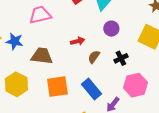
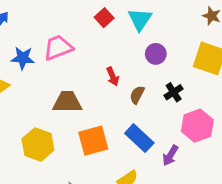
blue star: (15, 41) -> (23, 58), moved
red arrow: (78, 41) -> (113, 76), turned 88

